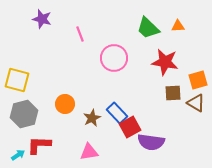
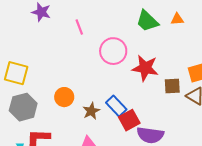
red star: (165, 62) -> (145, 68), moved

